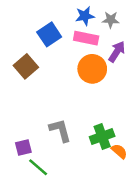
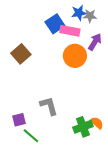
blue star: (85, 16) -> (79, 13), moved
blue square: (49, 34) -> (55, 24), moved
green cross: (102, 136) -> (83, 127), moved

